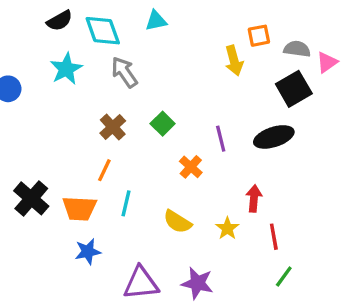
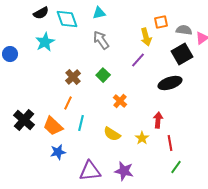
gray arrow: (124, 72) -> (101, 40), moved
purple line: (221, 139) -> (138, 60), moved, turned 56
orange trapezoid: (79, 208) -> (53, 126), turned 40

